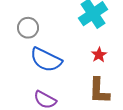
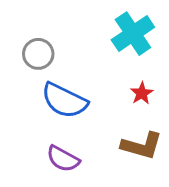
brown L-shape: (99, 91) -> (142, 146), turned -76

